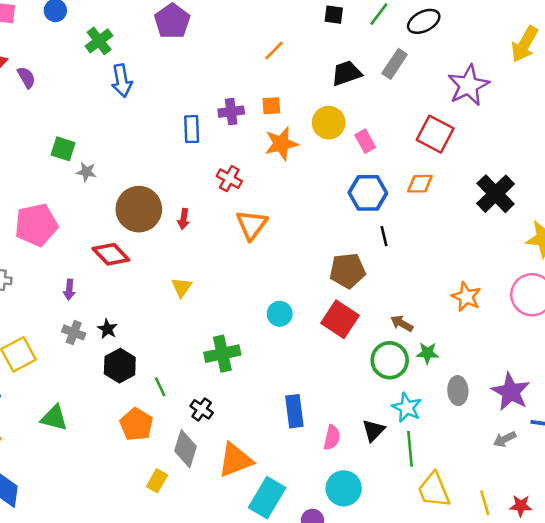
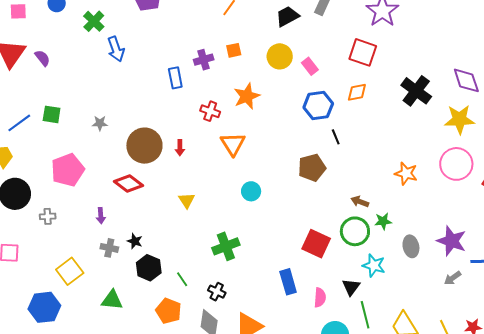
orange star: (281, 144) -> (247, 96), moved
green square: (63, 149) -> (52, 114), moved
cyan circle: (280, 314) -> (251, 191), moved
red square: (340, 319) -> (316, 244), moved
green triangle: (54, 418) -> (112, 300), moved
green line: (410, 449) -> (365, 315), moved

